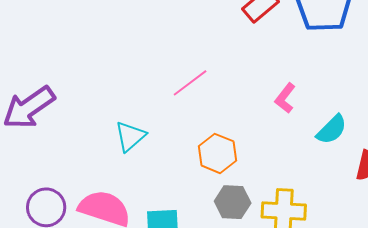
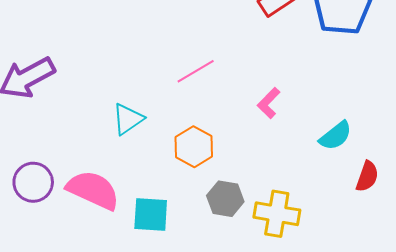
pink L-shape: (285, 98) -> (269, 103), moved
orange hexagon: (217, 153) -> (194, 147), moved

